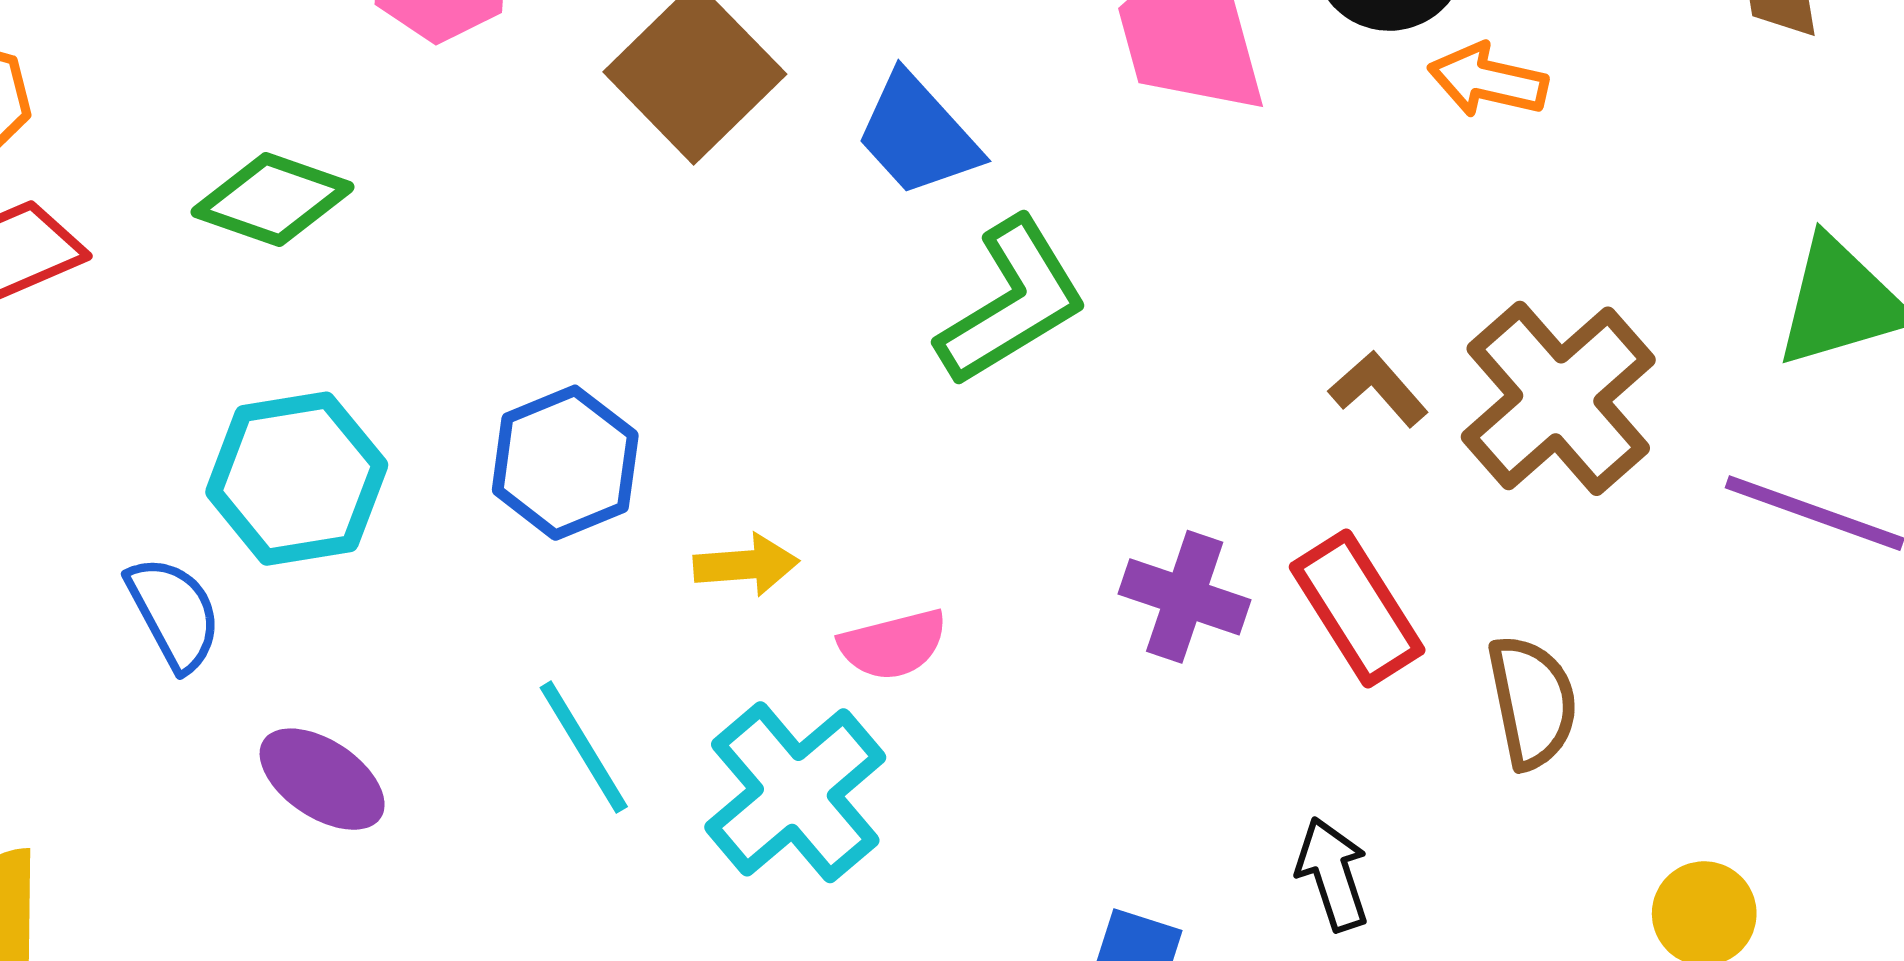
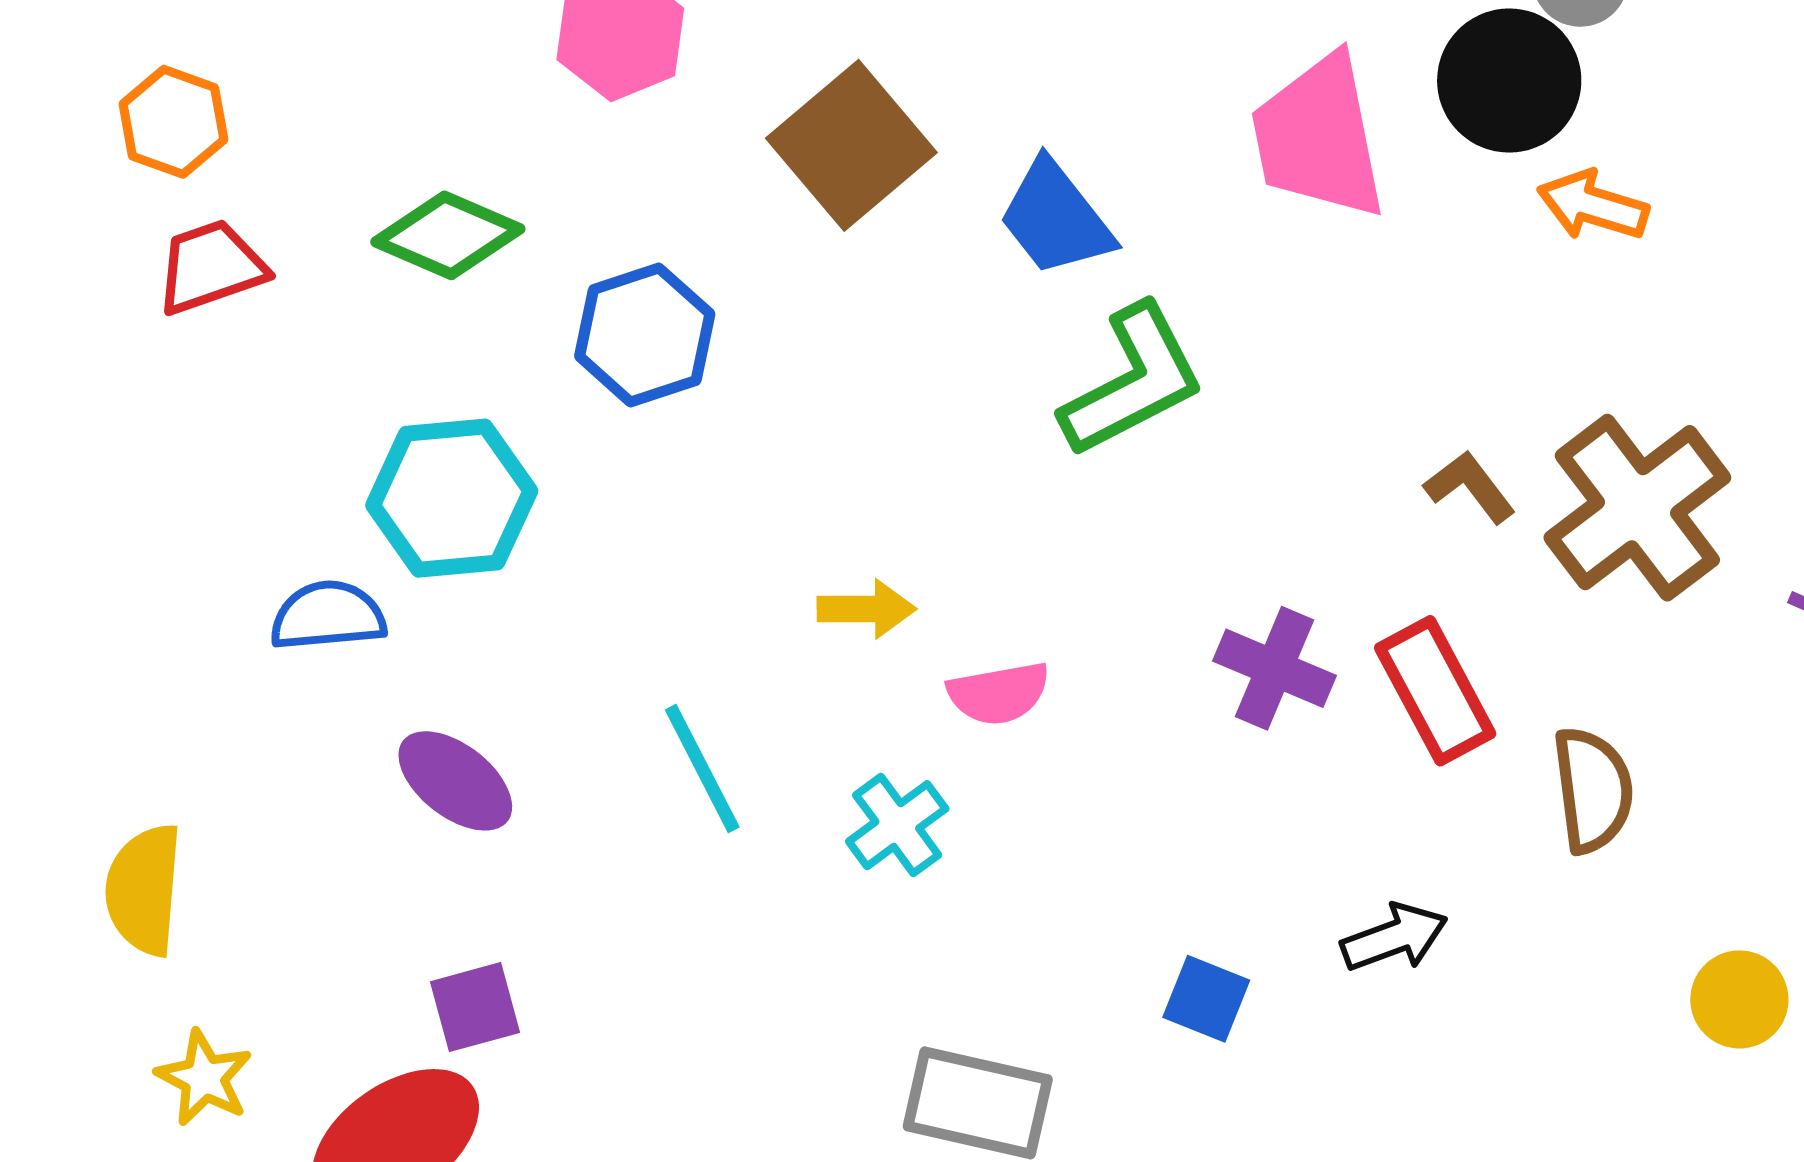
blue hexagon: (565, 463) -> (645, 335), moved
blue semicircle: (174, 613) -> (328, 616), turned -71
cyan cross: (795, 792) -> (897, 825), size x0.6
black arrow: (1333, 874) -> (1394, 937), turned 84

